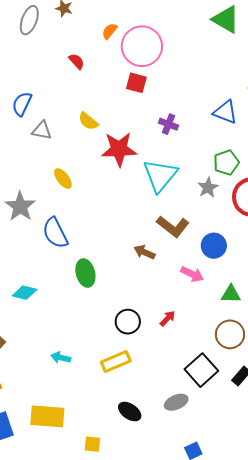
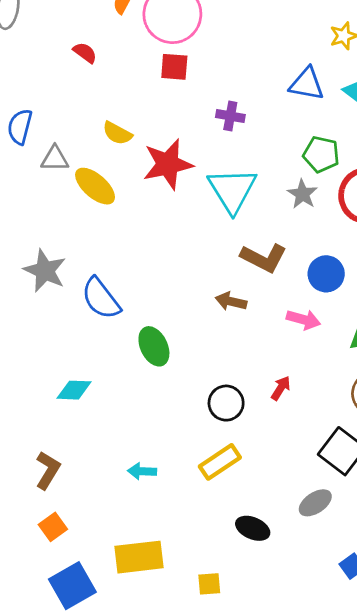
green pentagon: (226, 163) -> (321, 154), turned -30
yellow ellipse: (63, 179) -> (95, 186), moved, size x1.4

